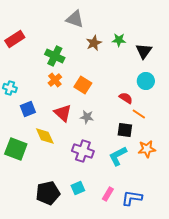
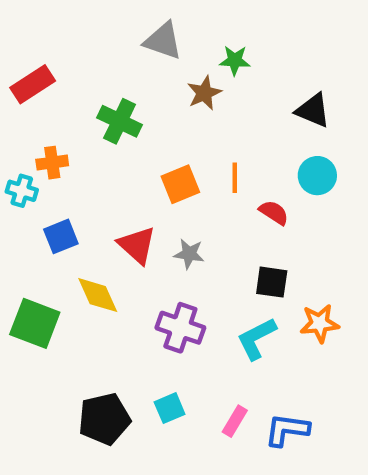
green star: (119, 40) -> (235, 60), moved
black triangle: (144, 51) -> (313, 110), turned -42
orange cross: (55, 80) -> (52, 163), moved, turned 32
orange square: (83, 85) -> (180, 184), turned 36
orange line: (139, 114) -> (235, 178), moved, turned 56

